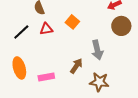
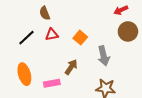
orange square: (72, 22) -> (80, 38), moved
brown arrow: (76, 66) -> (71, 67), moved

